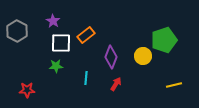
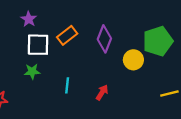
purple diamond: (111, 57) -> (104, 39), moved

